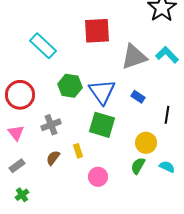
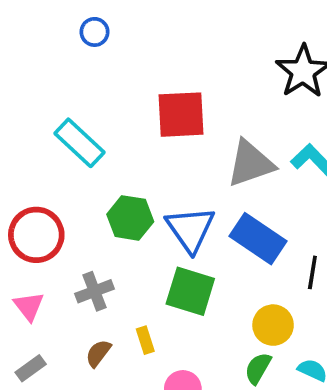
blue rectangle: (138, 97) -> (258, 239), size x2.0

